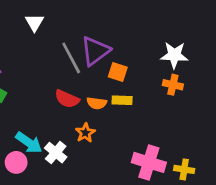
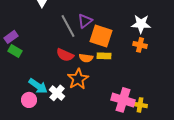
purple triangle: (95, 51) -> (85, 21), size x0.7
orange square: (118, 72) -> (101, 36), size x1.6
orange star: (85, 133) -> (78, 79), size x1.5
yellow cross: (184, 169) -> (140, 105), moved

